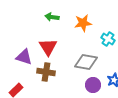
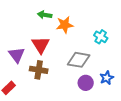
orange star: (83, 23) -> (65, 25), moved
purple triangle: (24, 57) -> (17, 55), turned 36

